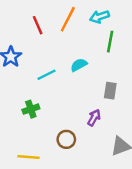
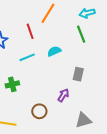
cyan arrow: (100, 17) -> (87, 13), moved
red line: (38, 25) -> (30, 31), moved
green line: (110, 42) -> (81, 34), turned -36

